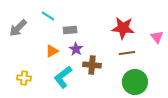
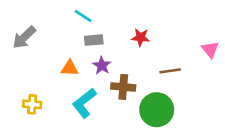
cyan line: (48, 16) -> (83, 16), moved
red star: (123, 28) -> (141, 37), moved, size x0.6
orange triangle: (52, 51) -> (70, 68), turned 32
green circle: (135, 82) -> (157, 110), moved

